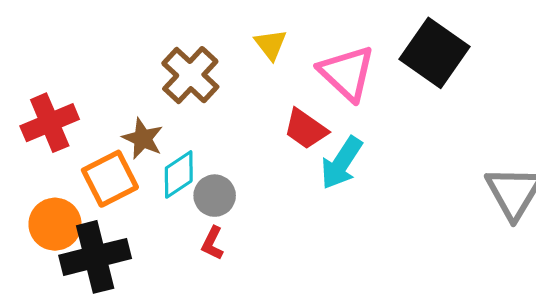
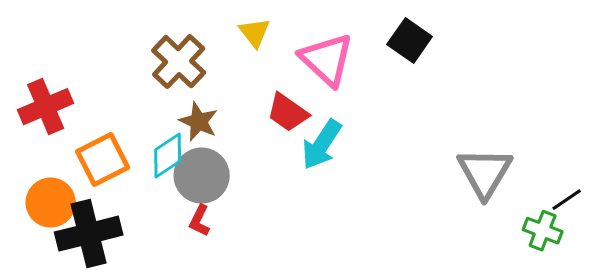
black square: (435, 53) -> (410, 41), size x0.7
brown star: (143, 139) -> (199, 122), moved
gray circle: (215, 196) -> (202, 176), size x1.4

